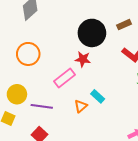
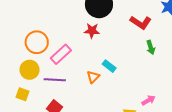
orange circle: (28, 54) -> (37, 42), moved
pink rectangle: (65, 78) -> (61, 54), moved

